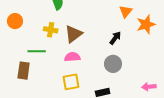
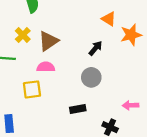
orange triangle: (126, 11) -> (109, 19), turned -40
yellow cross: (51, 30) -> (23, 35), turned 32
yellow square: (71, 82) -> (32, 89), moved

